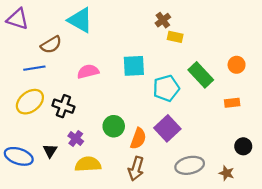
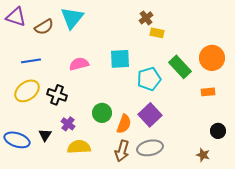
cyan triangle: (80, 20) -> (72, 18), turned 40
brown semicircle: (51, 45) -> (44, 27), moved
orange circle: (237, 65) -> (212, 58), size x1.6
gray ellipse: (190, 165) -> (150, 148), moved

